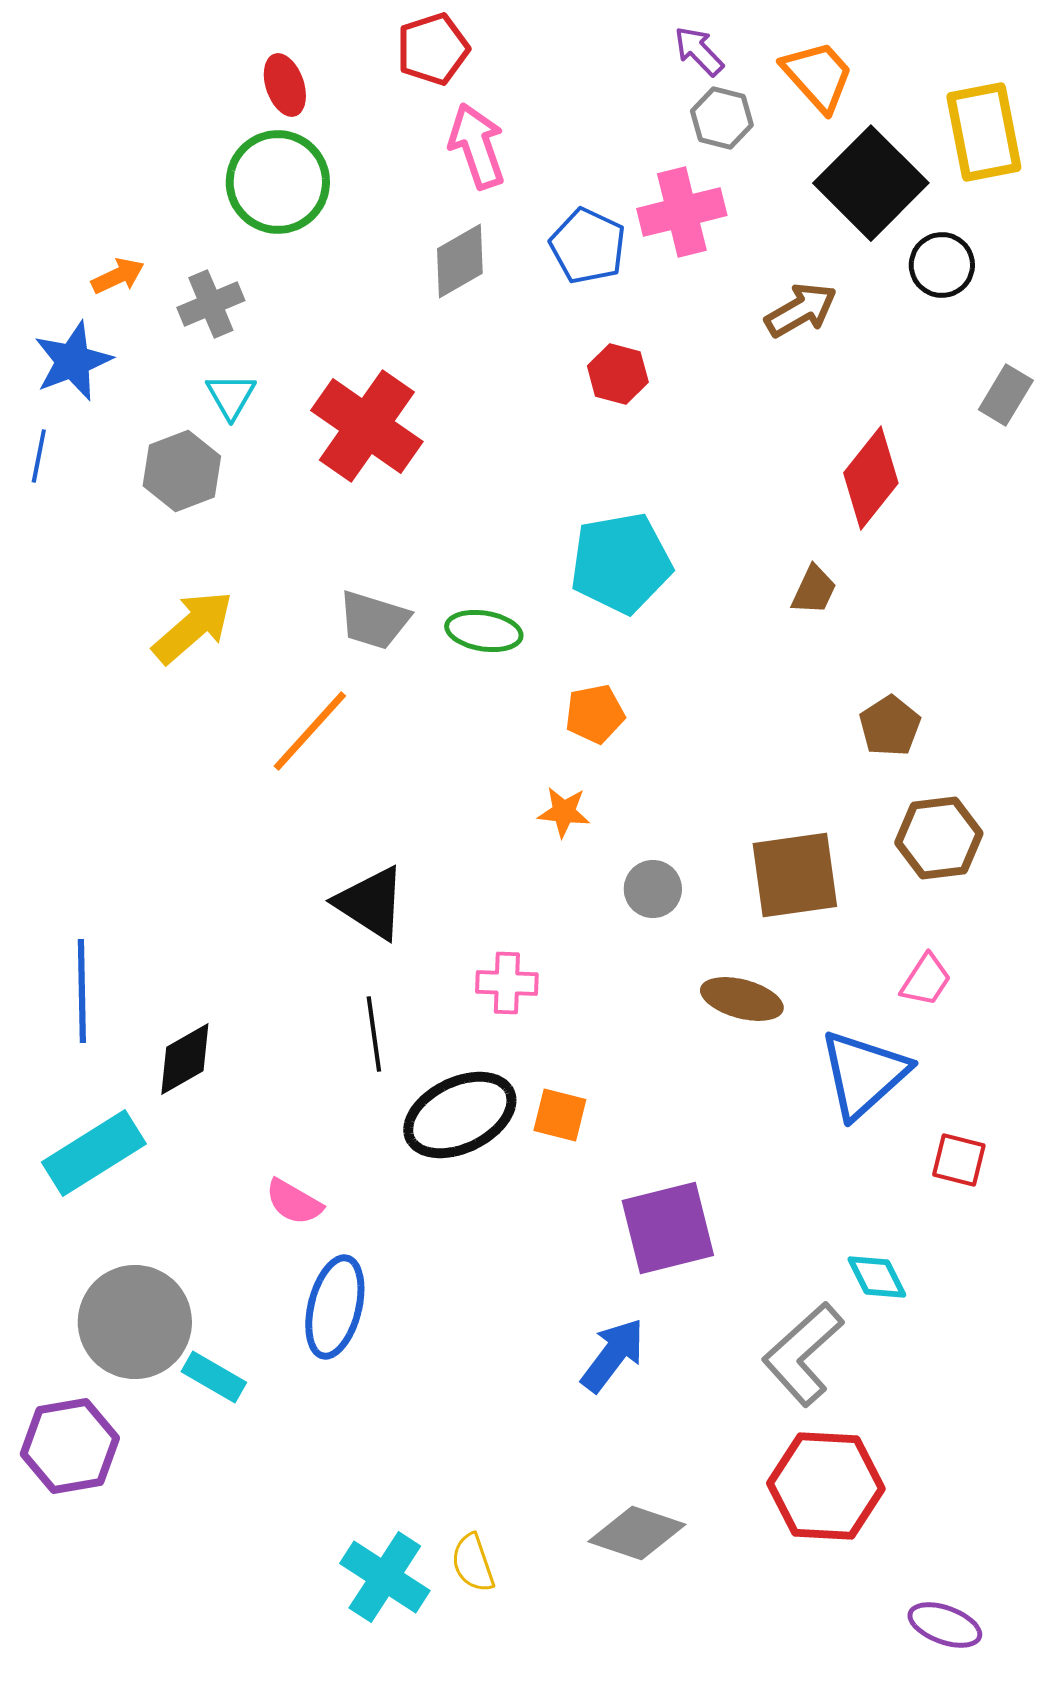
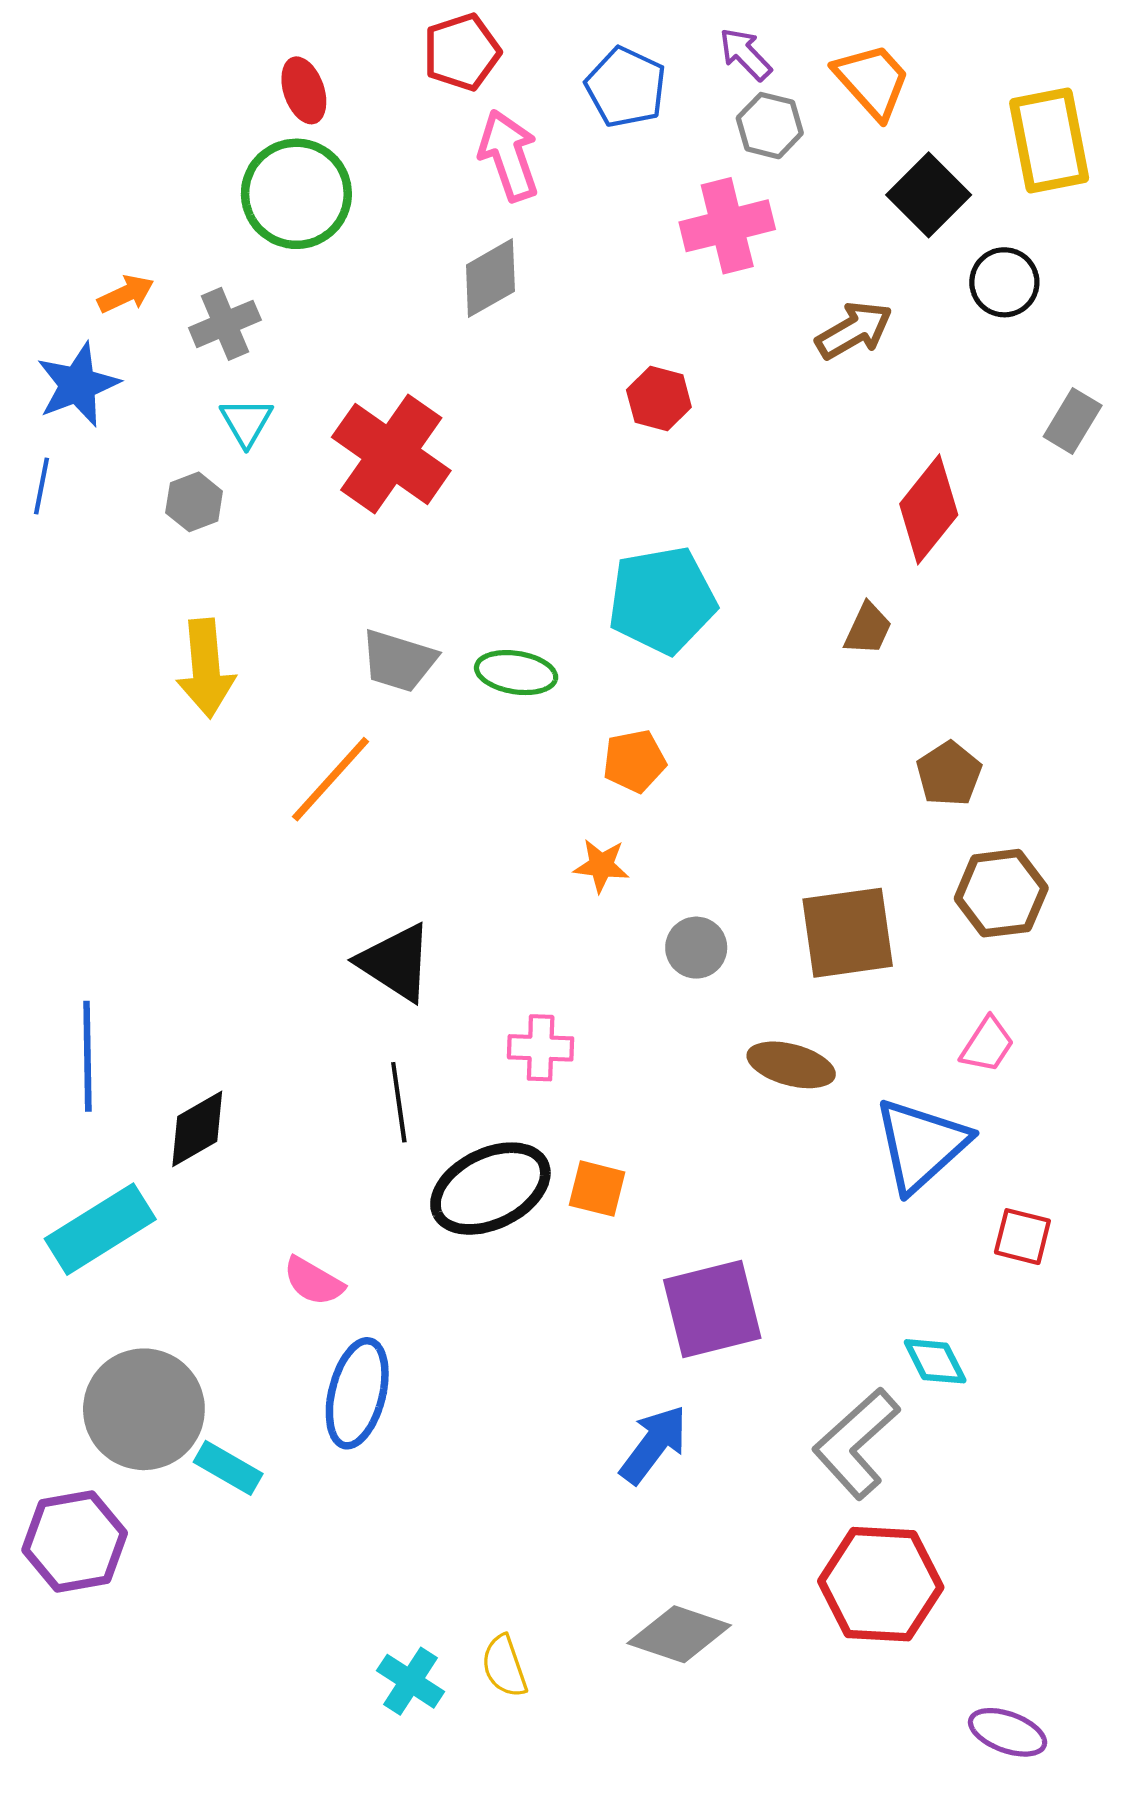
black square: (871, 183) -> (929, 195), size x0.7
blue pentagon: (588, 246) -> (626, 87), moved
gray hexagon: (182, 471) -> (194, 502), size x0.7
yellow arrow: (193, 627) -> (206, 668), turned 126
cyan cross: (385, 1577) -> (410, 1681), size x0.7

